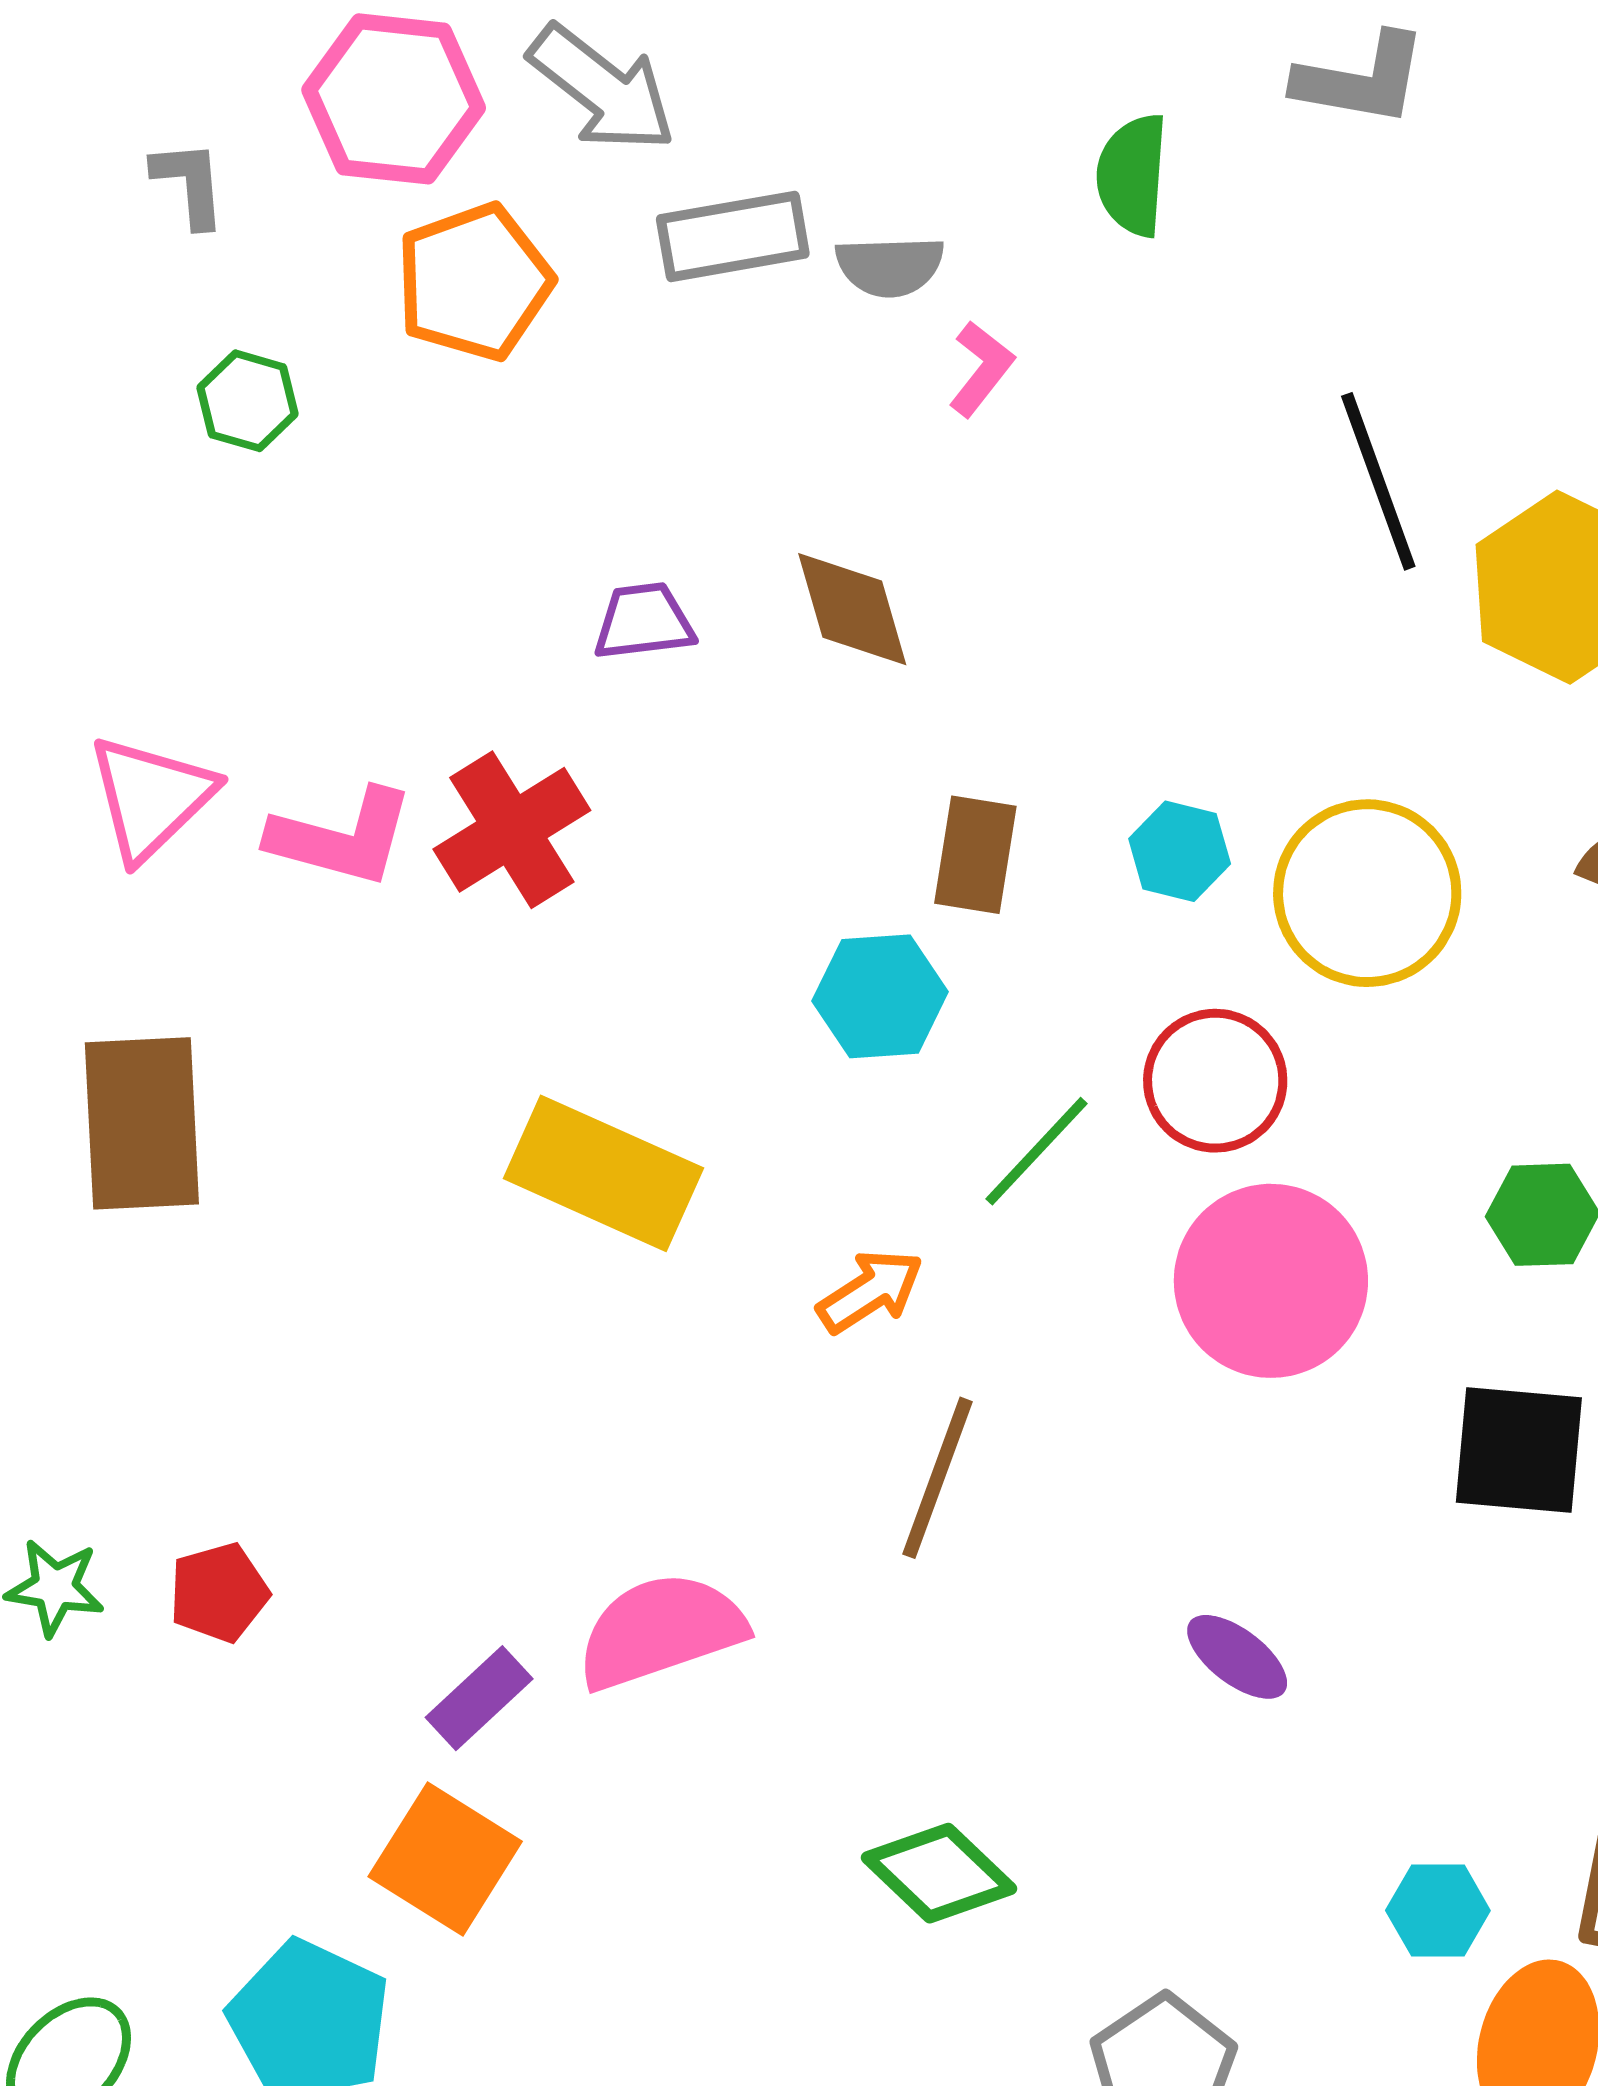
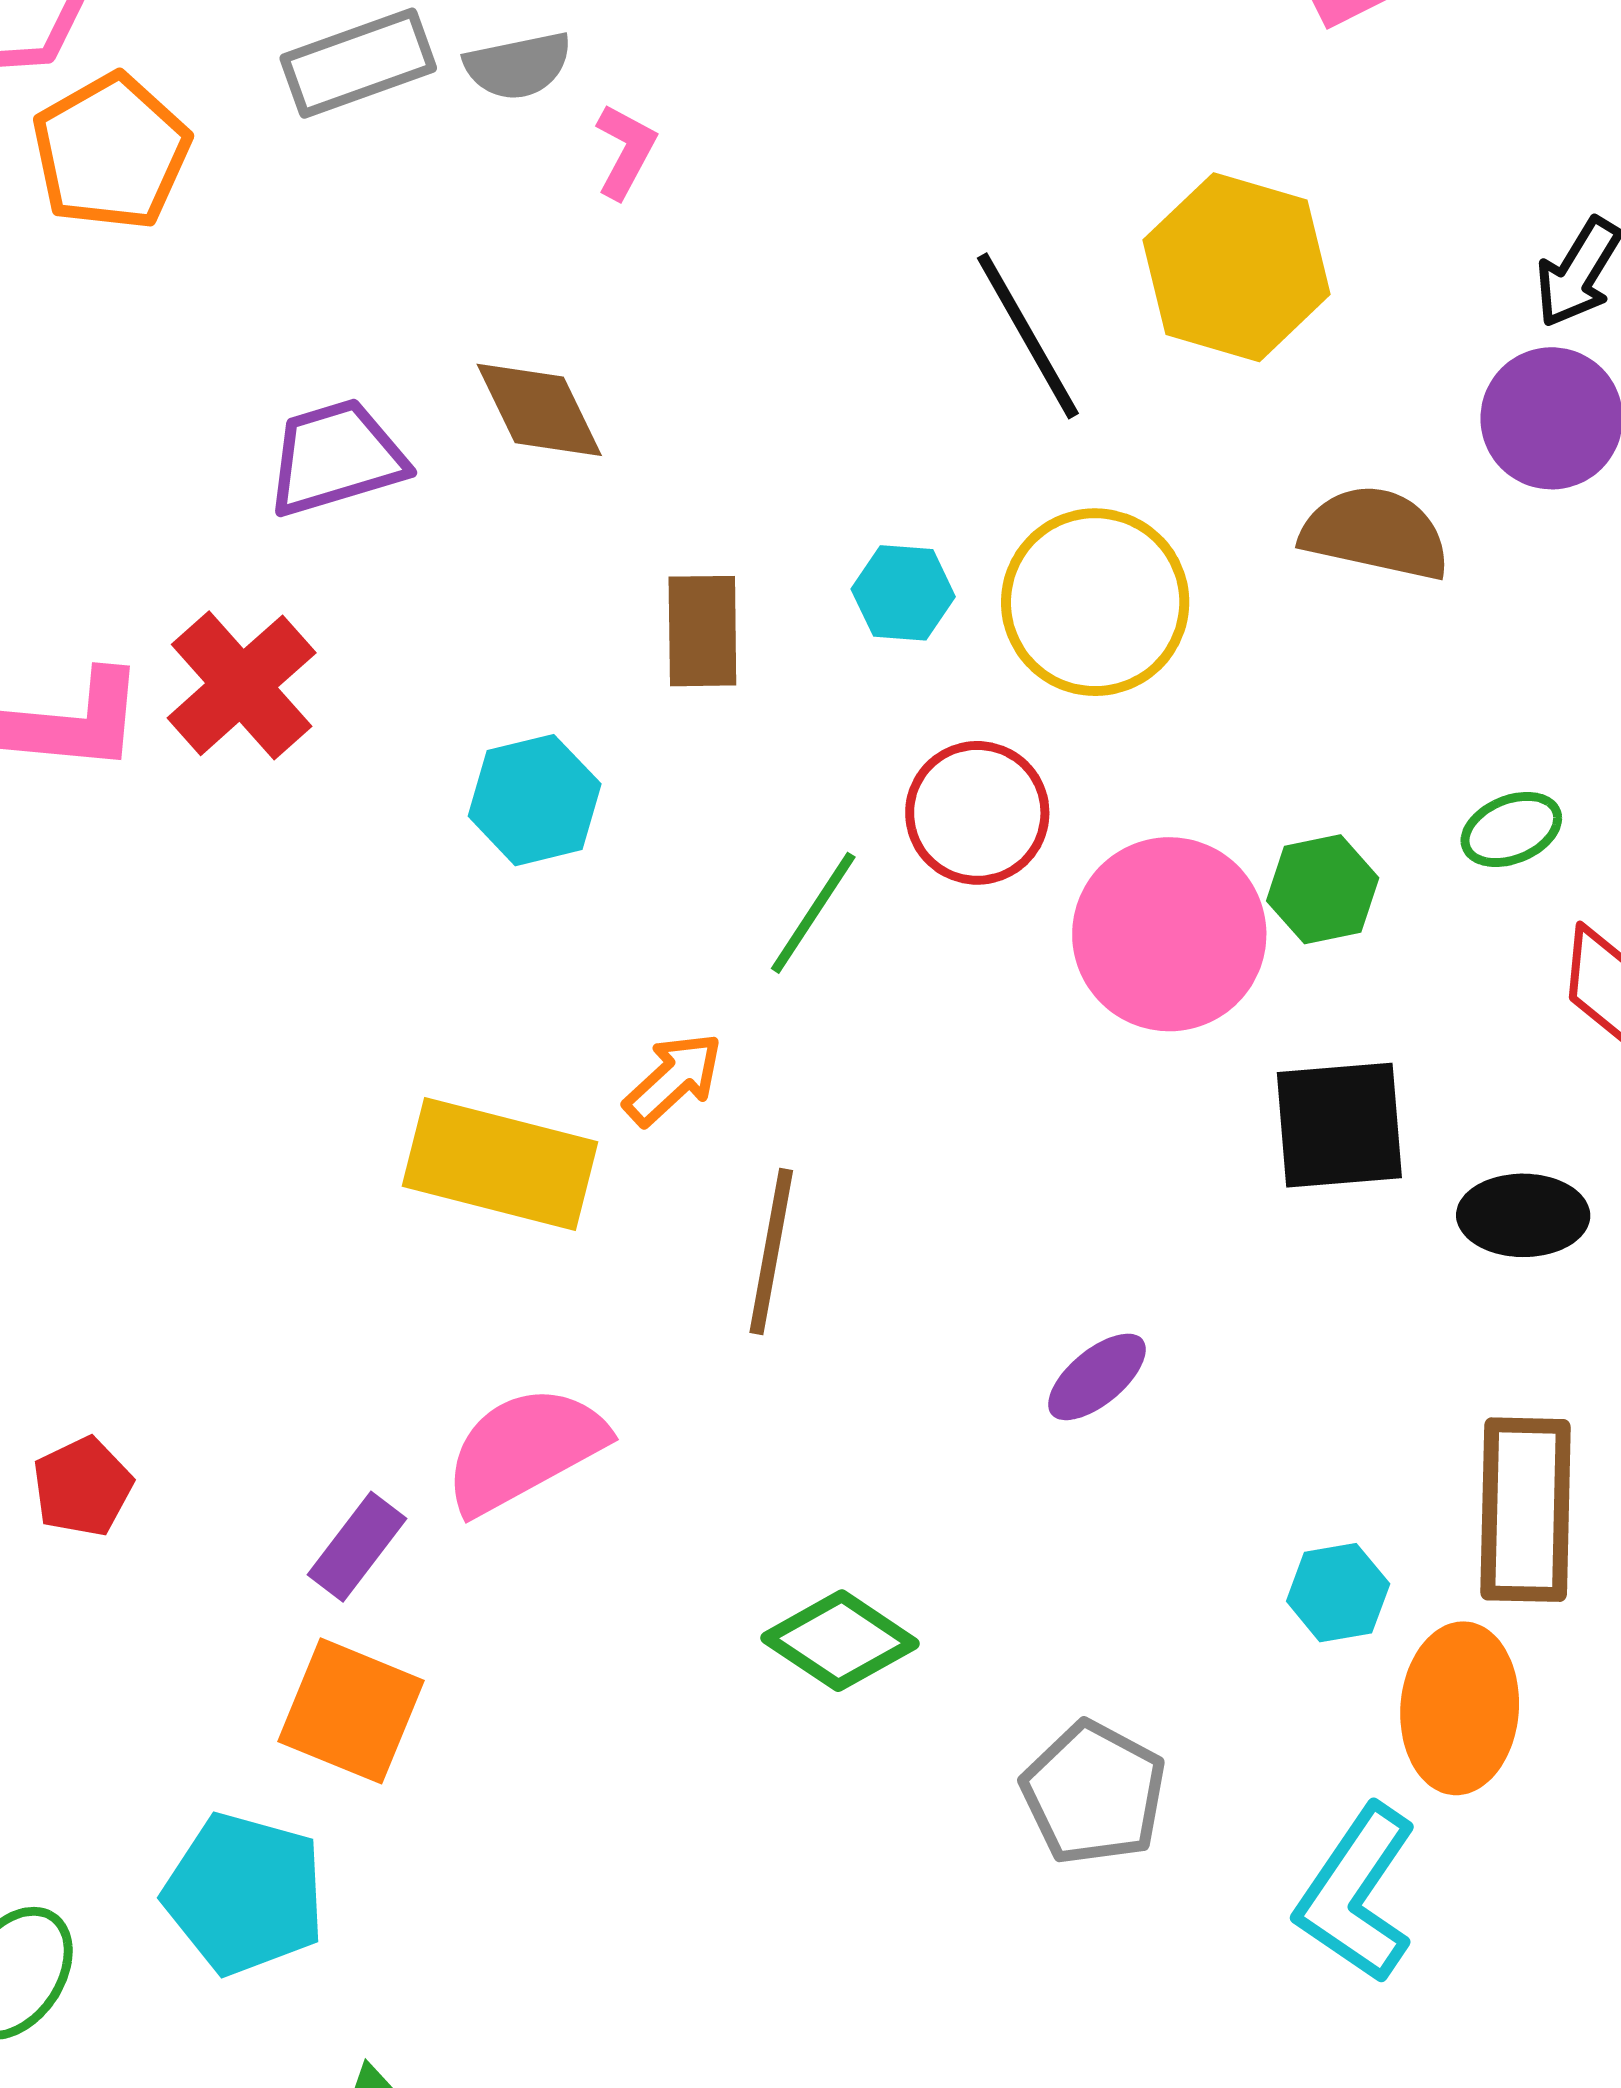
black line: (1378, 481) -> (1028, 336), moved
purple trapezoid: (644, 621) -> (336, 458), size x1.4
cyan hexagon: (880, 996) -> (535, 800), moved
yellow rectangle: (603, 1173) -> (500, 1164), moved
pink circle: (1271, 1281) -> (1169, 934), moved
purple ellipse: (1237, 1657) -> (1097, 1377), turned -67

